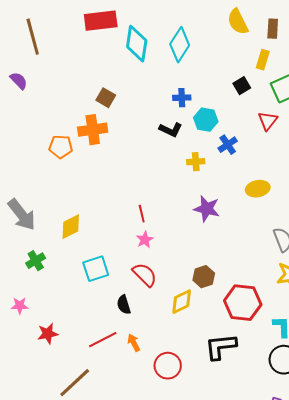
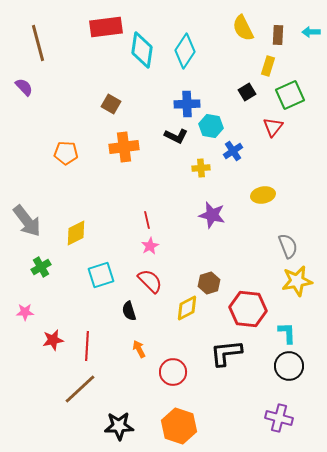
blue cross: (182, 98) -> (187, 104), size x1.4
orange cross: (93, 130) -> (124, 147), moved
red line: (103, 340) -> (87, 346), moved, turned -60

